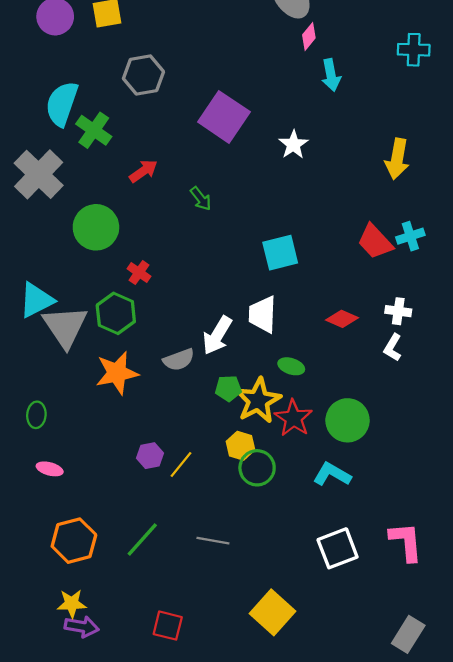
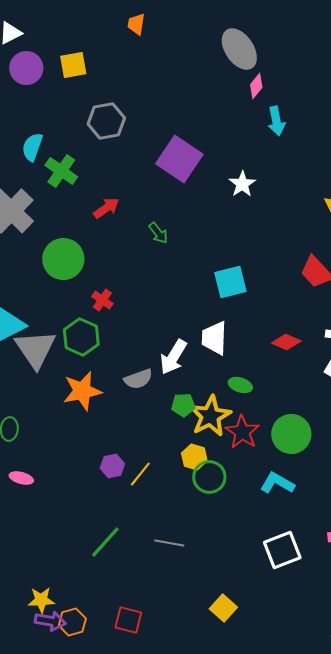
cyan semicircle: (62, 104) -> (32, 147), size x0.7
orange hexagon: (74, 541) -> (72, 622), moved, size x0.7
yellow square: (272, 612) -> (223, 608), size x0.7

